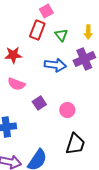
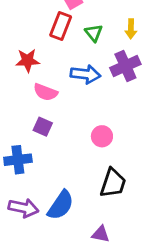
pink semicircle: (16, 84) -> (45, 92), moved
purple square: (39, 103) -> (43, 127), moved, turned -32

